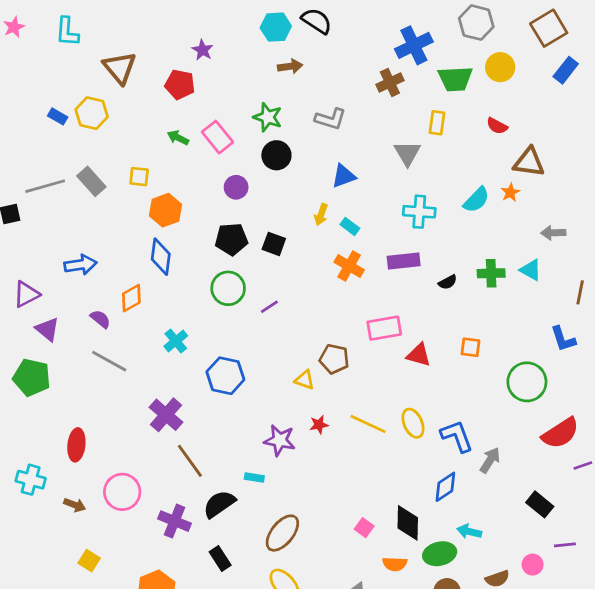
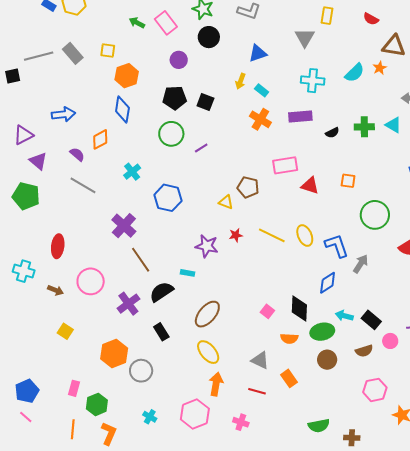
green circle: (527, 382) -> (375, 215), moved
black rectangle: (540, 504) -> (371, 320), moved
purple cross: (174, 521) -> (128, 304), turned 30

